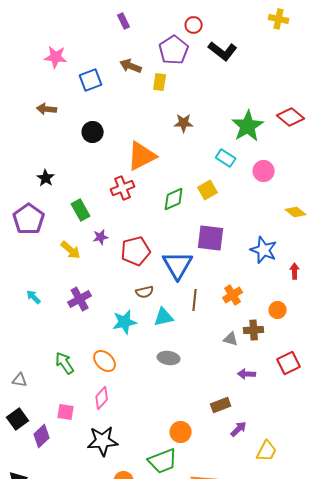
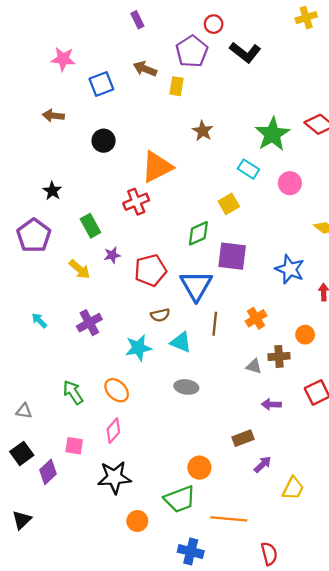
yellow cross: (279, 19) -> (306, 18), turned -30
brown star: (184, 123) -> (203, 131), turned 30
green diamond: (174, 199) -> (198, 233), moved
cyan triangle: (164, 317) -> (181, 342), turned 35

